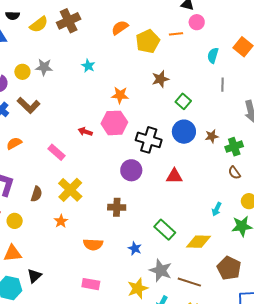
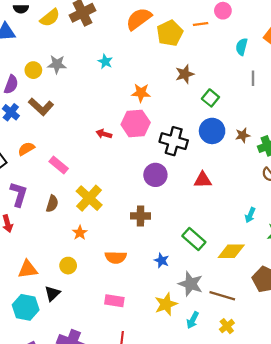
orange semicircle: (120, 28) -> (139, 19), size x1.4
pink rectangle: (57, 152) -> (59, 165), moved
yellow circle: (15, 221) -> (68, 266), moved

